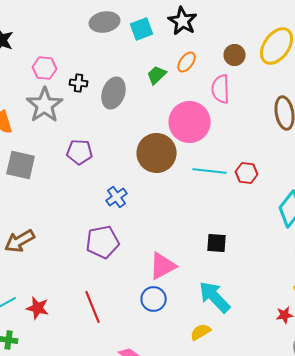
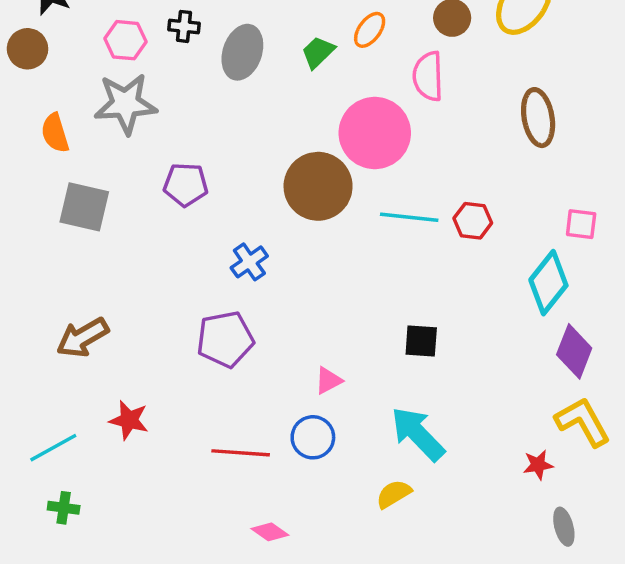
black cross: (79, 83) -> (184, 26), moved
gray ellipse: (114, 93) -> (242, 52), moved
gray star: (45, 105) -> (125, 104), turned 30
pink triangle: (163, 266) -> (328, 381), size x0.6
red line: (93, 307) -> (241, 453), moved, turned -64
red star: (38, 308) -> (129, 420), moved

